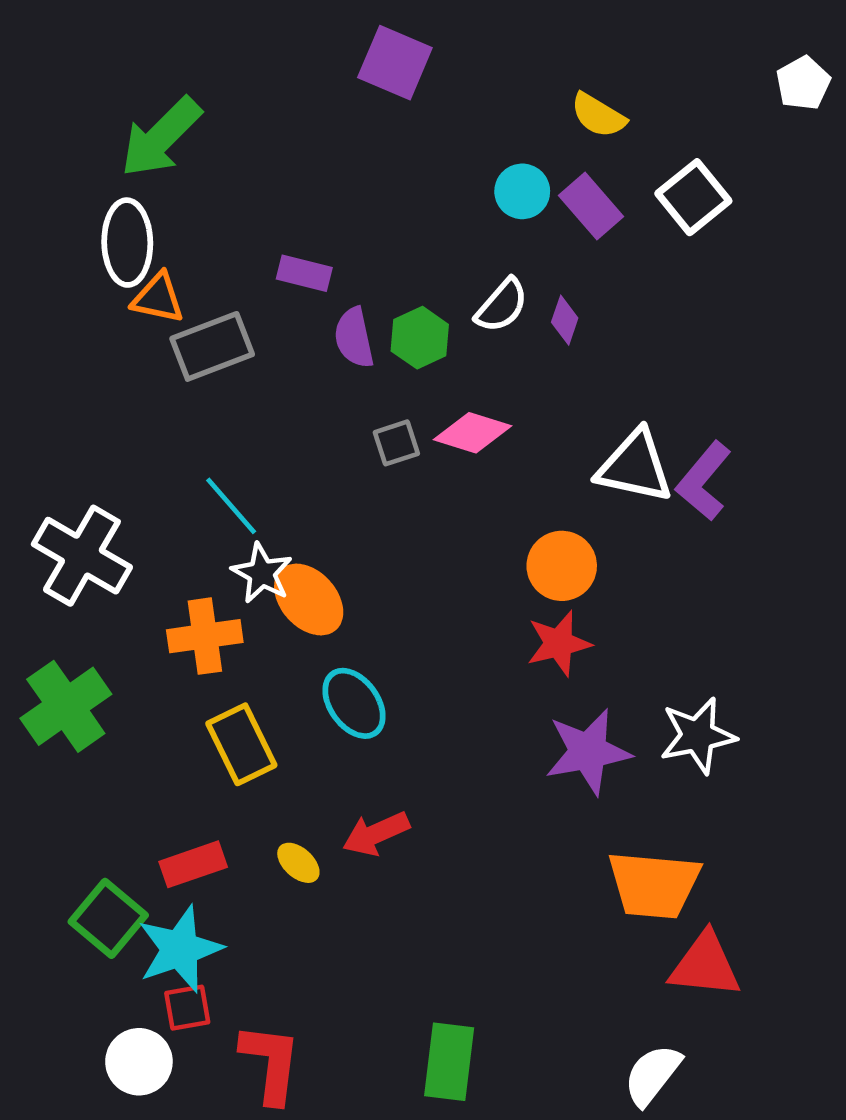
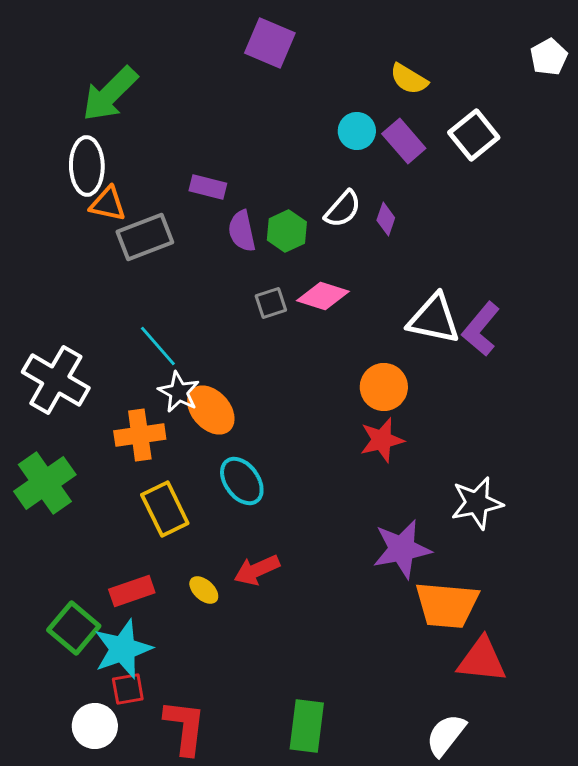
purple star: (588, 752) -> (402, 549), moved

